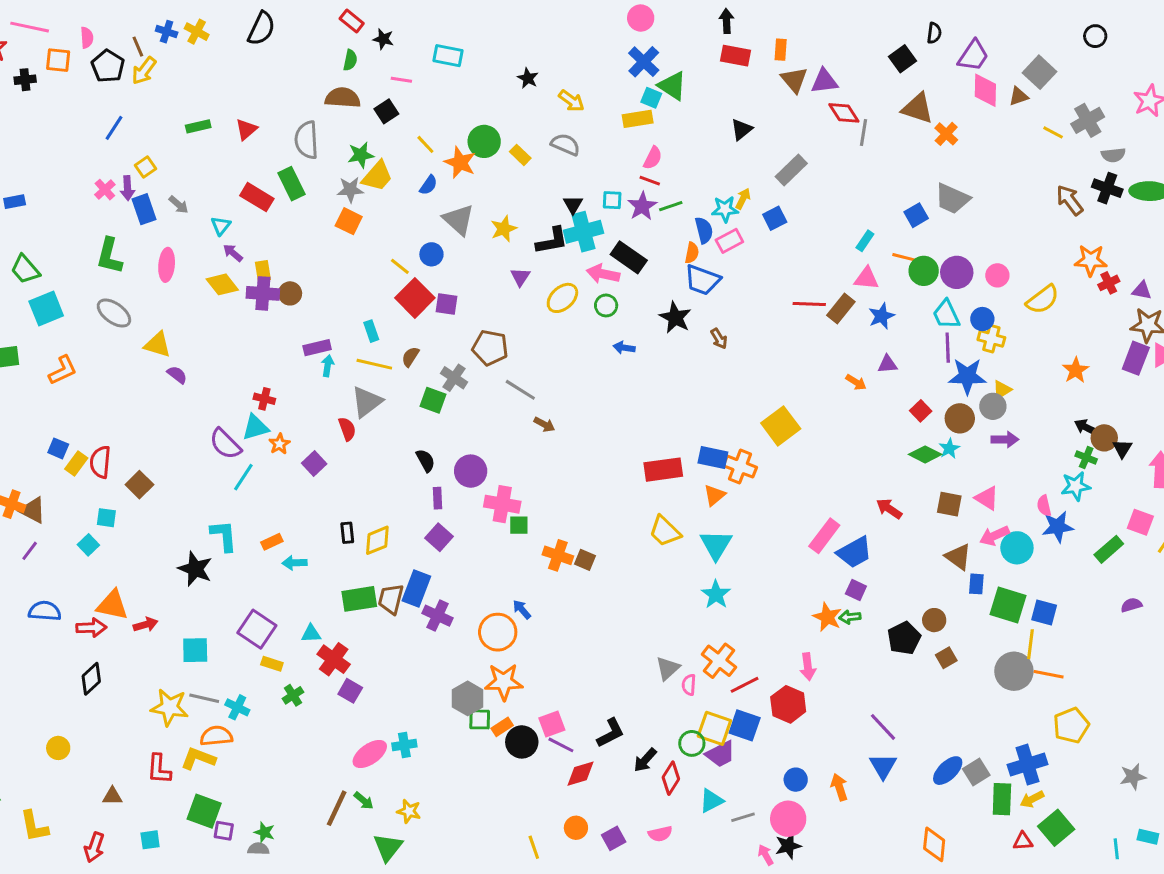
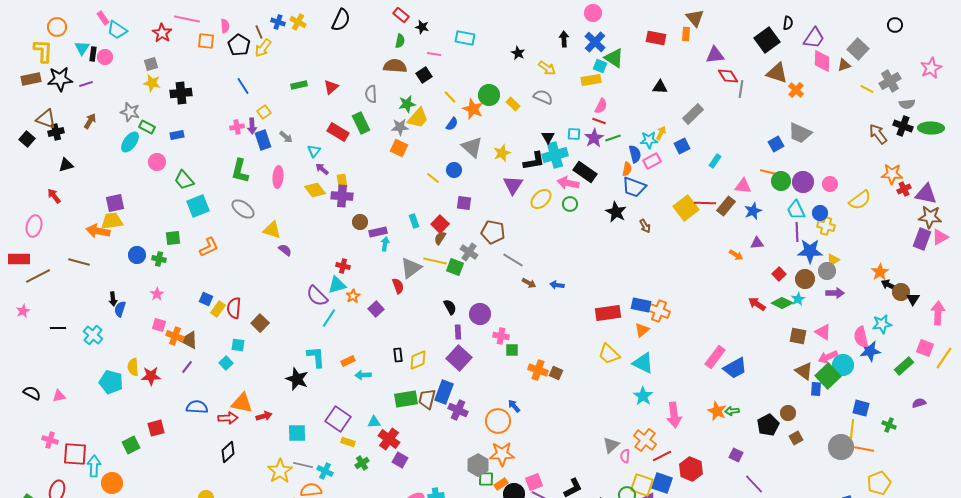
black arrow: (726, 21) -> (564, 39), moved
black square: (903, 59) -> (767, 40), size x1.4
black cross: (25, 80) -> (181, 93), moved, size x1.5
brown triangle: (794, 80) -> (695, 18), moved
blue line: (114, 128) -> (243, 86), turned -66
black triangle: (742, 129) -> (660, 87), turned 42
gray semicircle: (307, 140) -> (371, 94), size x0.7
pink cross: (105, 190) -> (237, 127), turned 32
cyan rectangle: (865, 241) -> (715, 161), moved
purple triangle: (520, 277) -> (513, 185), size x1.5
purple triangle: (1142, 290) -> (926, 194), size x1.6
brown circle: (290, 293) -> (360, 222), moved
red square: (415, 298) -> (440, 224), moved, size x0.7
blue arrow: (624, 348) -> (557, 285), moved
yellow line: (374, 364) -> (435, 261), moved
orange star: (1076, 370) -> (880, 272), moved
yellow square: (781, 426) -> (686, 208), moved
green cross: (1086, 457) -> (889, 425), moved
pink cross: (502, 504) -> (501, 336), size x0.7
pink semicircle: (1044, 506) -> (861, 337), size x1.5
red arrow: (889, 509) -> (757, 304), moved
purple square: (439, 537) -> (459, 358), size x1.4
cyan triangle: (716, 545) -> (643, 363), turned -35
purple square: (856, 590) -> (736, 455), moved
green square: (1008, 605) -> (828, 376), moved, turned 30
pink arrow: (808, 667) -> (674, 415), moved, size x1.4
yellow star: (170, 707) -> (280, 471), turned 30

